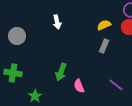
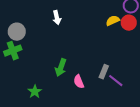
yellow semicircle: (104, 25) -> (113, 21), moved
gray rectangle: (104, 46) -> (104, 72), moved
green cross: (13, 73) -> (13, 51), moved, turned -30

